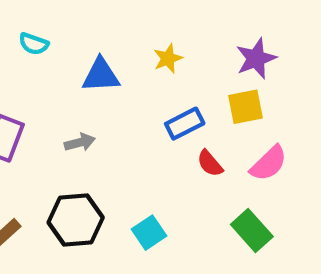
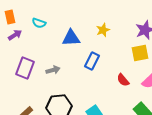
blue rectangle: (185, 124) -> (92, 61), moved, turned -36
gray arrow: (80, 142) -> (53, 70), moved

